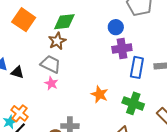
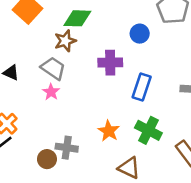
purple cross: (122, 48) -> (110, 63), moved
blue rectangle: (137, 67) -> (142, 87), moved
orange star: (100, 94) -> (109, 131), moved

